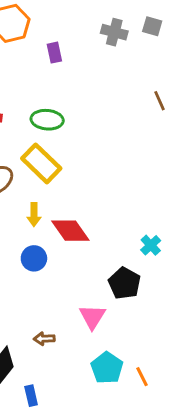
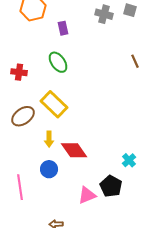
green ellipse: (47, 120) -> (58, 62), moved, turned 50
pink triangle: (92, 317) -> (87, 195), moved, turned 36

